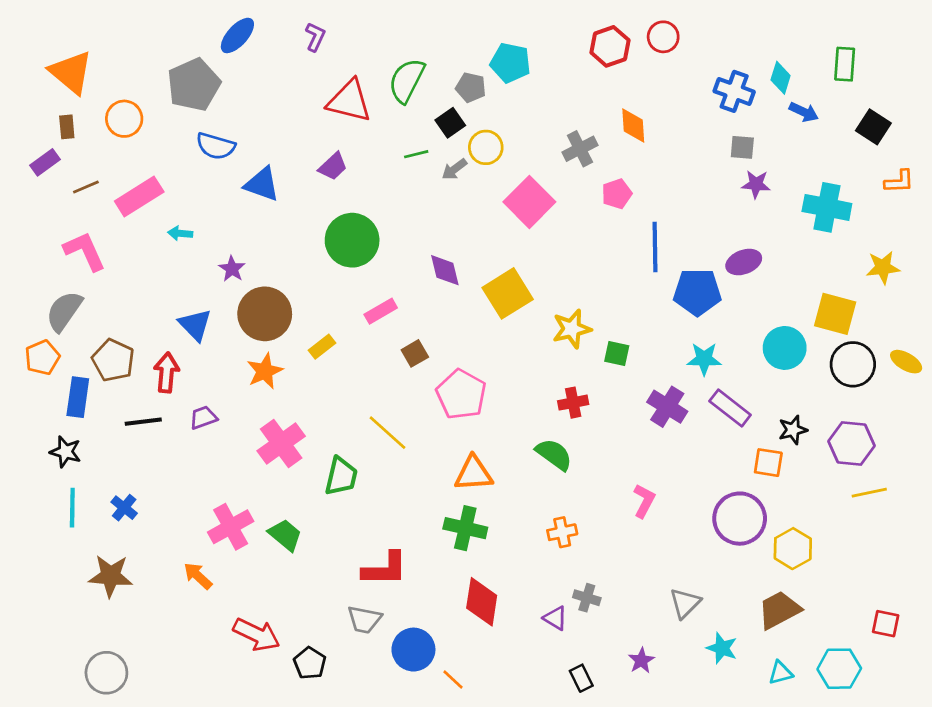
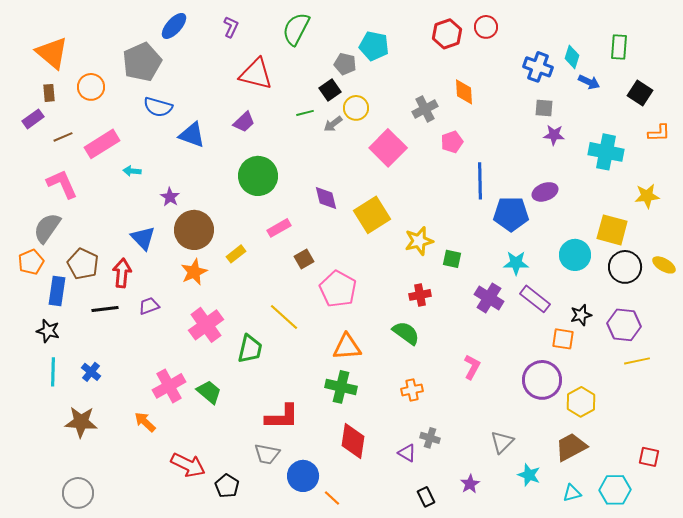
green semicircle: (407, 81) -> (296, 29), moved

